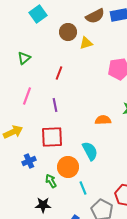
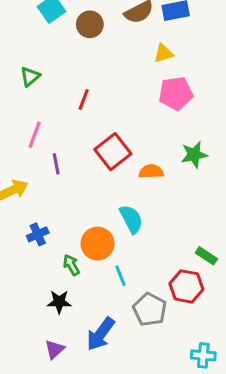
brown circle: (68, 32) -> (90, 24), moved
yellow triangle: (86, 43) -> (163, 53), moved
purple line: (55, 105) -> (56, 164), moved
red square: (52, 137) -> (113, 152), moved, turned -35

